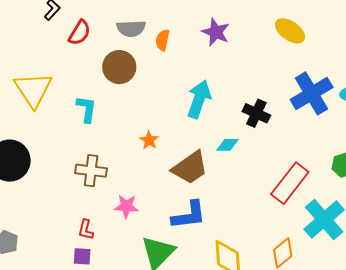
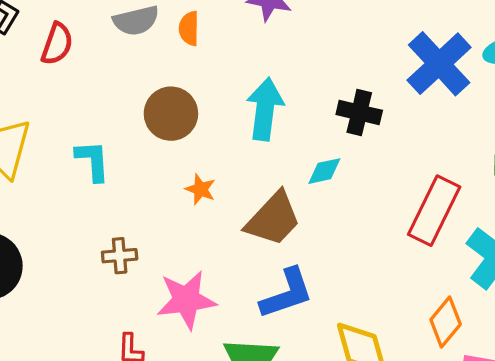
brown circle: (119, 67) -> (171, 114), moved
brown cross: (91, 171) -> (120, 256), size x0.7
pink star: (126, 206) -> (186, 300), size x1.5

